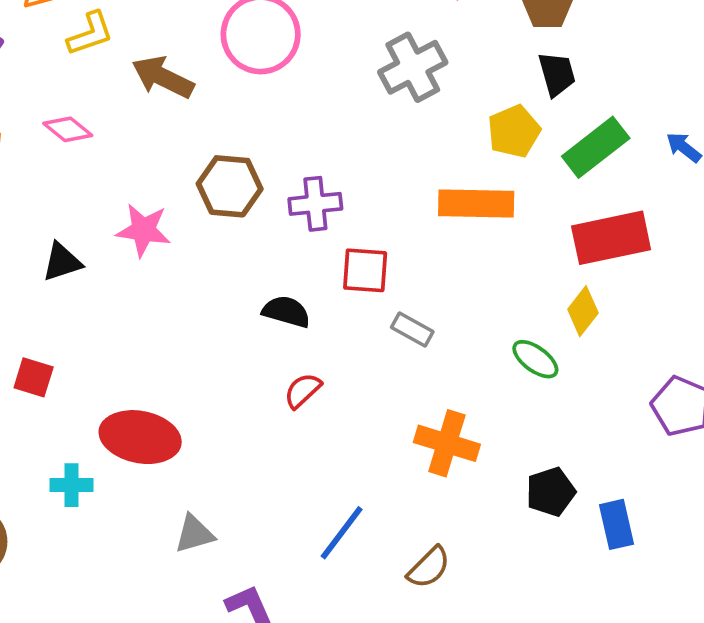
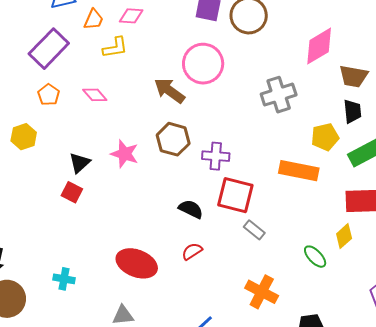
brown arrow: (163, 77) -> (169, 91), moved
black triangle: (62, 262) -> (80, 163), turned -35
red square: (365, 270) -> (235, 195), size x1.4
red square: (34, 377) -> (72, 192), moved
red ellipse: (140, 437) -> (137, 263), moved

